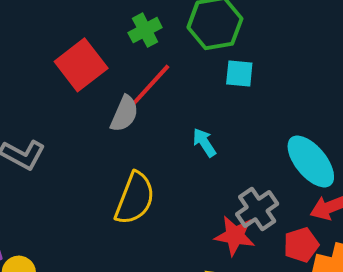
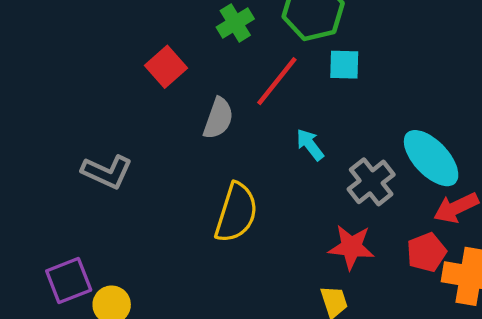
red square: (81, 65) -> (166, 67), size x0.7
red line: (151, 85) -> (277, 81), moved
gray cross: (257, 209) -> (371, 182), moved

